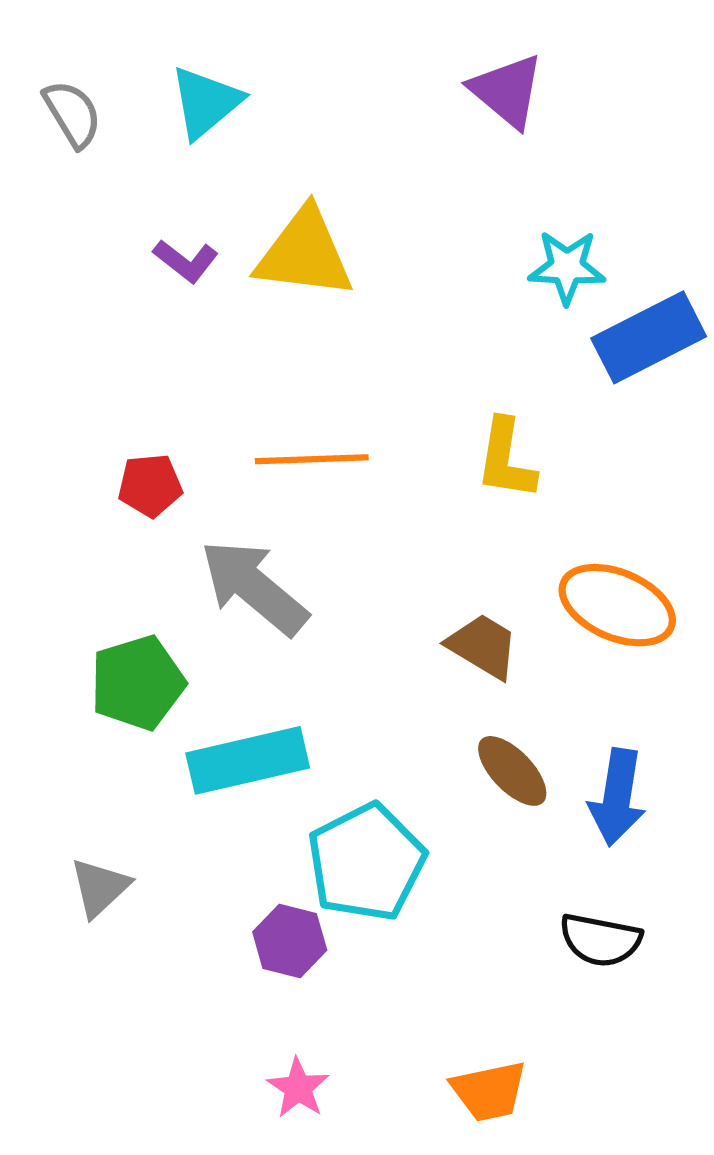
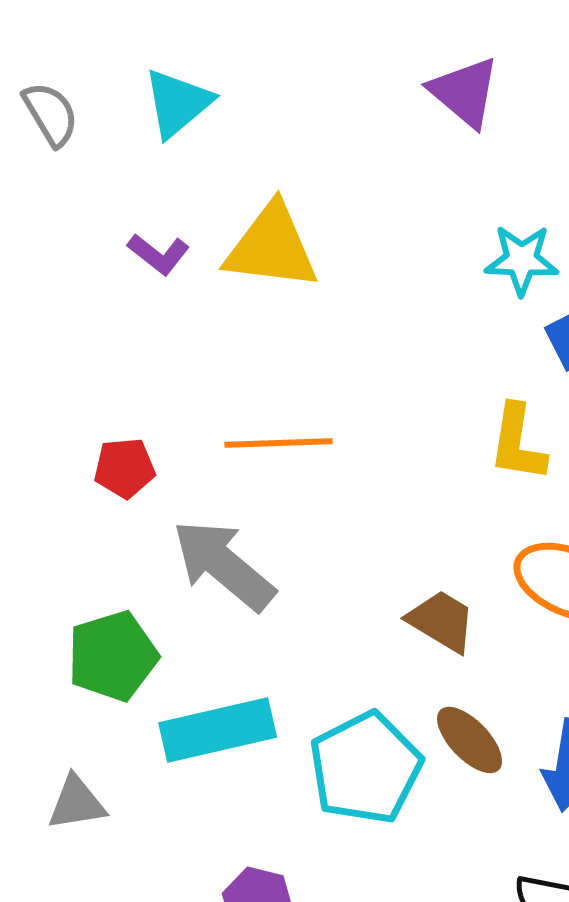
yellow L-shape: (506, 459) -> (518, 443), moved
cyan pentagon: (366, 862) -> (366, 768), moved
gray triangle: (100, 887) -> (77, 803), moved, turned 34

